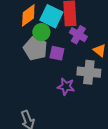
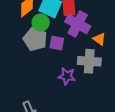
purple cross: (78, 35) -> (78, 24), size x1.4

